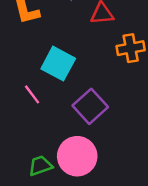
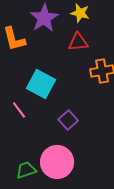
purple square: (90, 106) -> (68, 120), size x0.7

